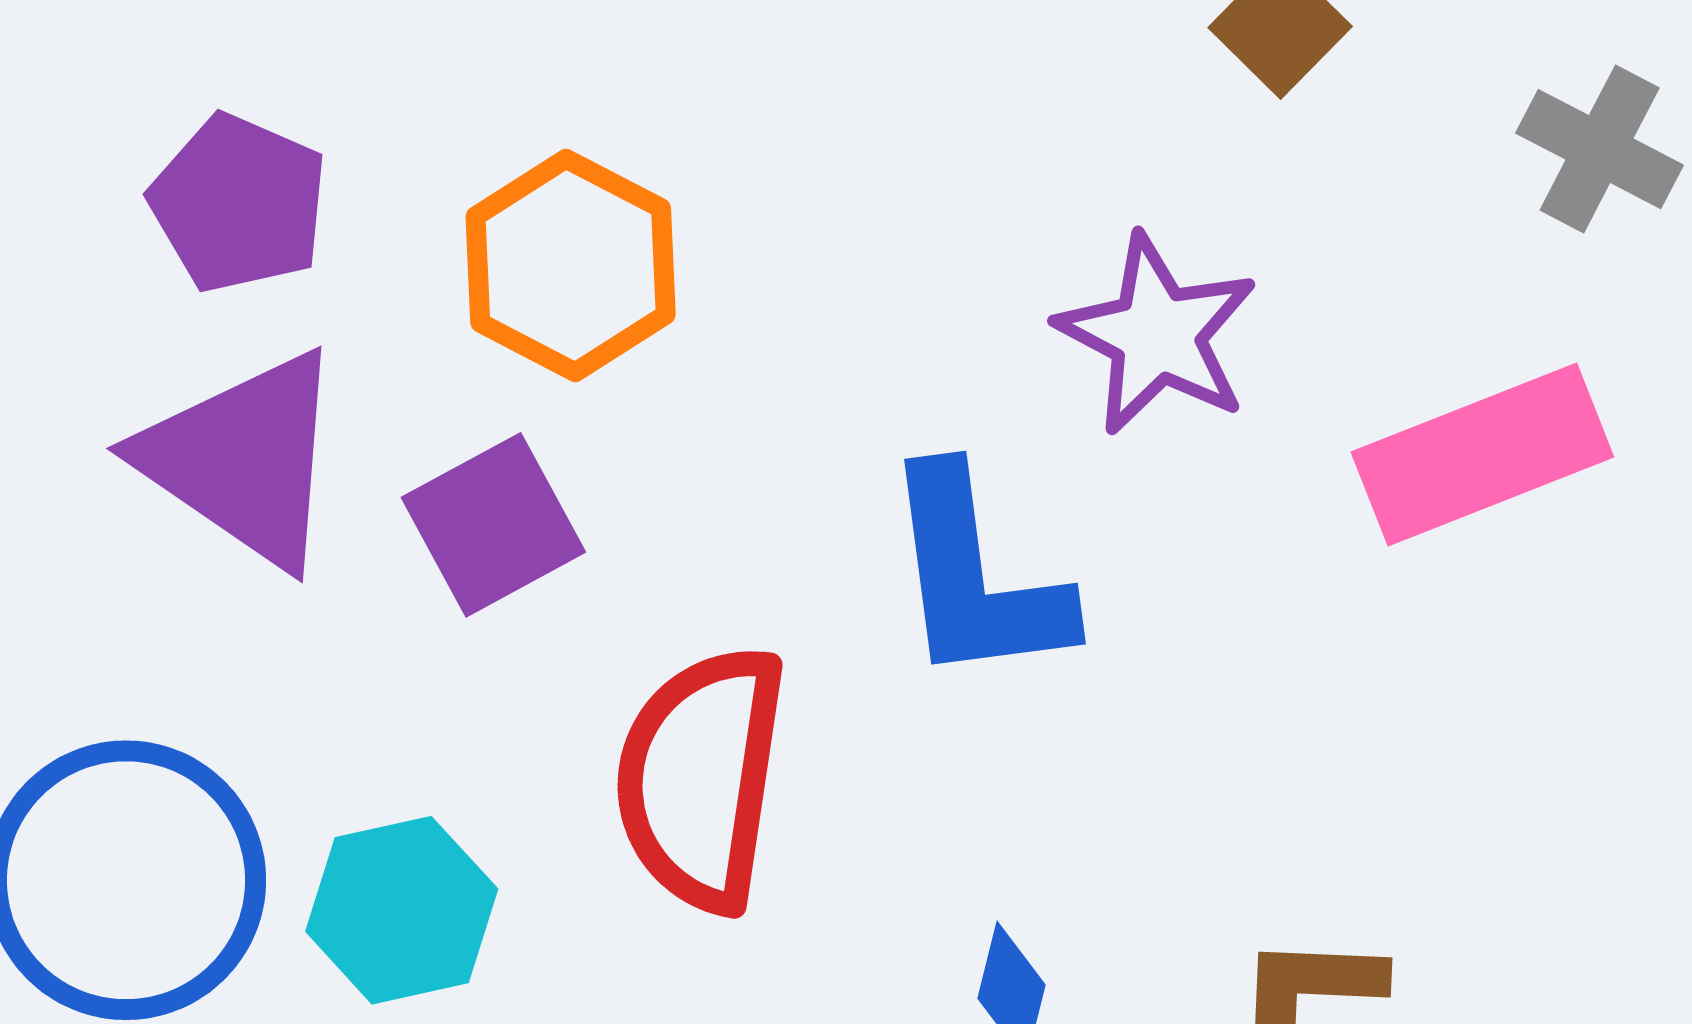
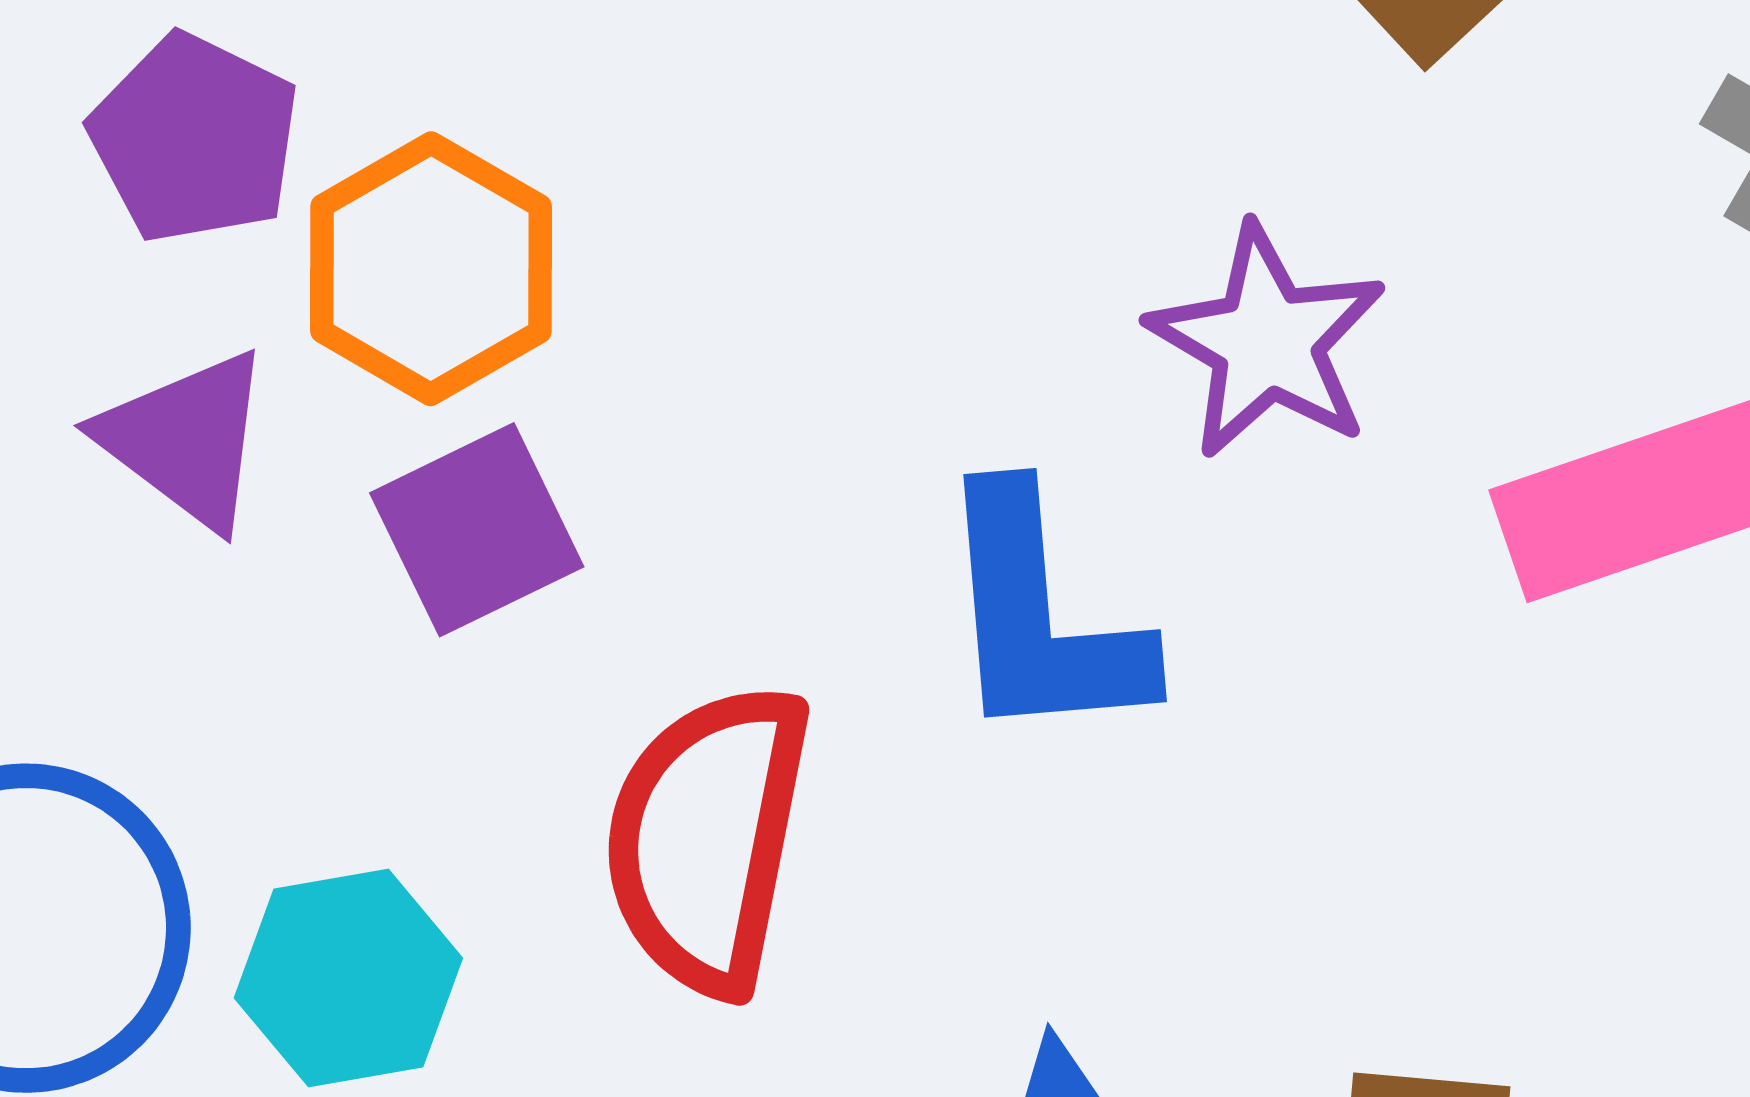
orange hexagon: (571, 265) -> (431, 269), moved
purple triangle: (243, 459) -> (186, 439), size x0.7

